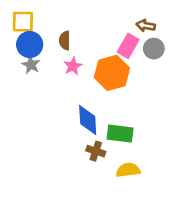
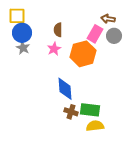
brown semicircle: (65, 40) -> (58, 30), moved
green rectangle: (120, 134) -> (90, 110), moved

